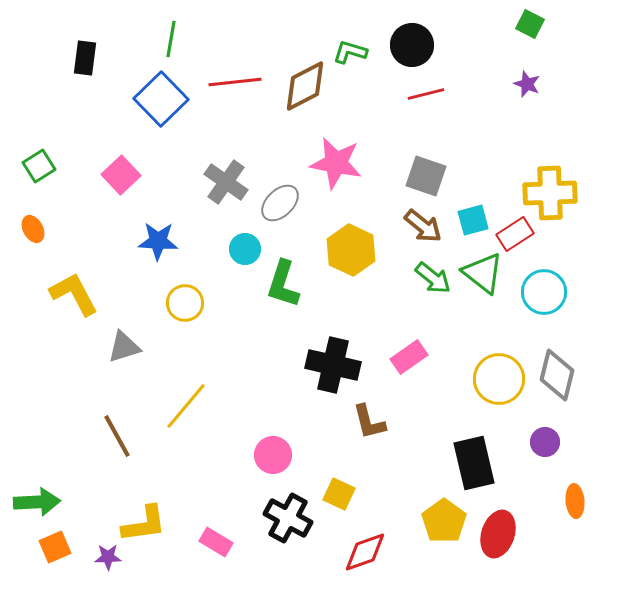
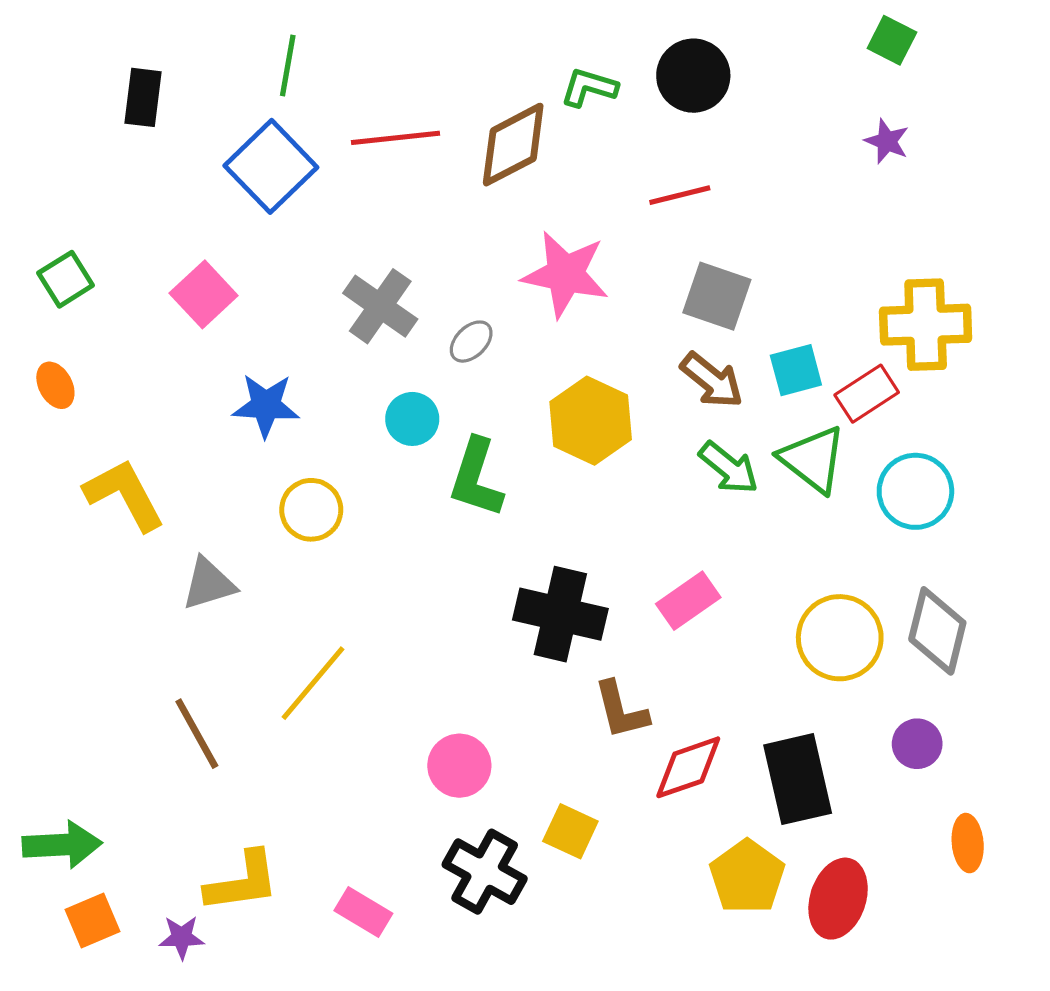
red line: (426, 94) -> (680, 195), moved
gray ellipse: (280, 203) -> (471, 342), size x0.7
red diamond: (365, 552) -> (688, 767), moved

